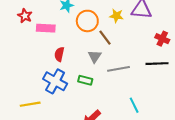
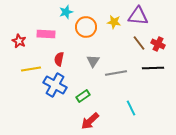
red star: (25, 16) -> (19, 41), moved
brown line: (105, 38) -> (139, 43), moved
green rectangle: (85, 80) -> (83, 96), moved, turned -48
yellow line: (30, 104) -> (31, 69), moved

